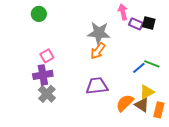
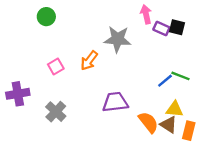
orange arrow: (98, 51) -> (89, 61), moved
purple cross: (43, 75) -> (18, 94), moved
yellow triangle: (147, 92) -> (175, 109), turned 35
orange semicircle: (125, 103) -> (148, 122), turned 96

